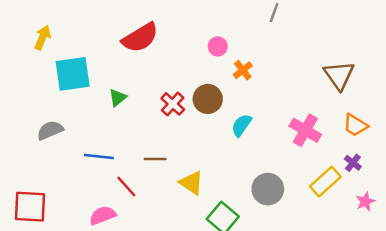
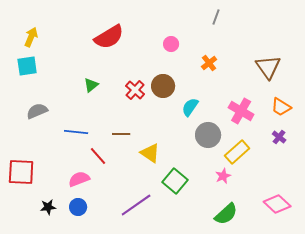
orange cross: (243, 70) -> (209, 63), moved
cyan square: (73, 74) -> (27, 66), moved, size x0.7
yellow rectangle: (325, 182) -> (237, 152), moved
gray circle: (268, 189) -> (208, 135), moved
pink star: (365, 202) -> (223, 176), moved

